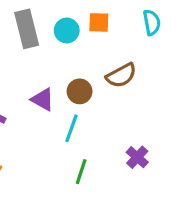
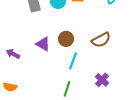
brown semicircle: (121, 75) -> (101, 40), moved
cyan line: (72, 128) -> (73, 61), moved

